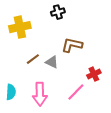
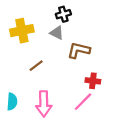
gray triangle: (52, 62) -> (57, 33), moved
red cross: (94, 74) -> (93, 81), moved, turned 32

